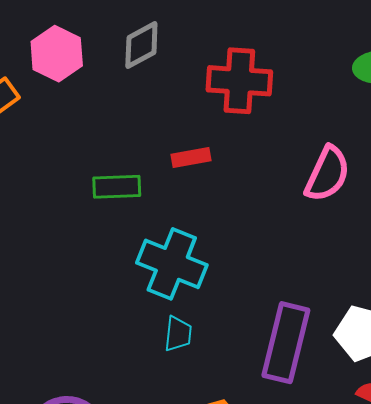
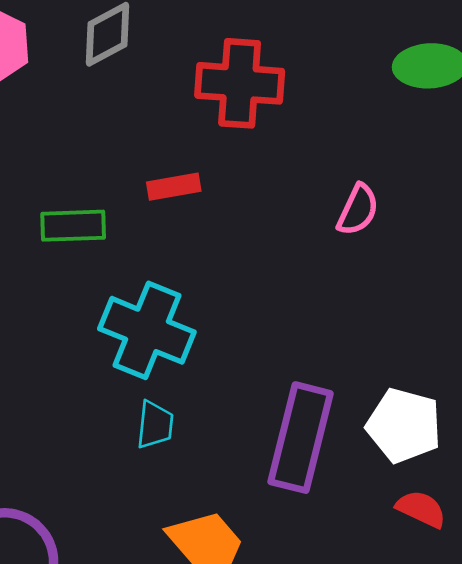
pink semicircle: (327, 174) -> (358, 210), size x0.7

